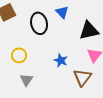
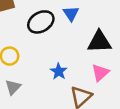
black ellipse: (39, 23) -> (41, 22), turned 60

